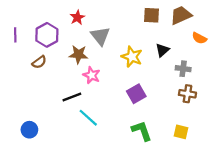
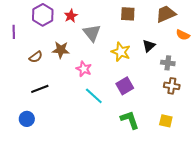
brown square: (151, 15) -> (128, 14), moved
purple hexagon: (47, 35) -> (43, 15), moved
brown star: (78, 54) -> (61, 50), moved
black line: (72, 97) -> (40, 89), moved
cyan line: (88, 118) -> (94, 96), moved

